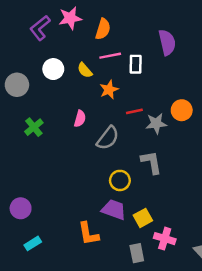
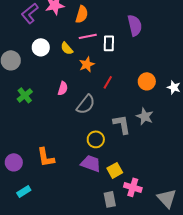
red line: (134, 111) -> (108, 82), turned -48
gray star: (156, 124) -> (145, 116), moved, turned 30
orange L-shape: (88, 234) -> (46, 157), moved

